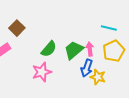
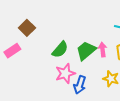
blue arrow: (87, 68) -> (80, 85), moved
pink star: (42, 72) -> (65, 73), moved

